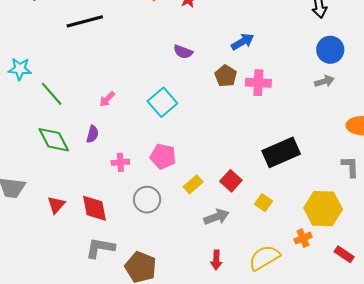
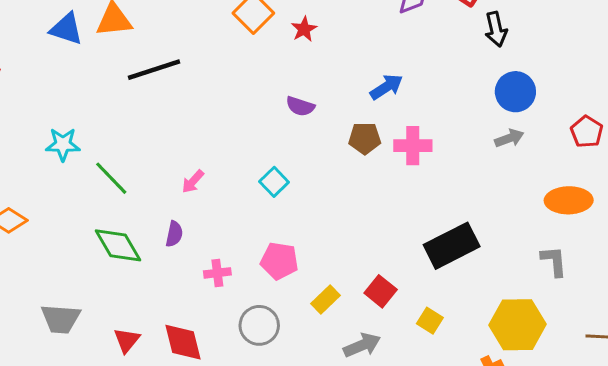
brown pentagon: (226, 76) -> (365, 138), turned -30
cyan square: (162, 102) -> (274, 182), size x0.7

